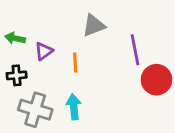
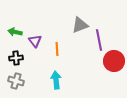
gray triangle: (94, 25) -> (80, 25), moved
purple triangle: (44, 51) -> (35, 41), turned -32
gray cross: (35, 110) -> (16, 81), moved, size x0.7

